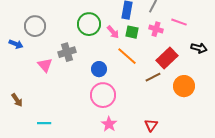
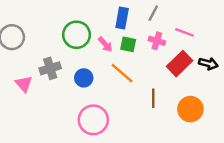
red rectangle: (167, 58) -> (180, 64), moved
blue circle: (99, 69) -> (84, 78), moved
brown line: (153, 77) -> (153, 98), turned -63

